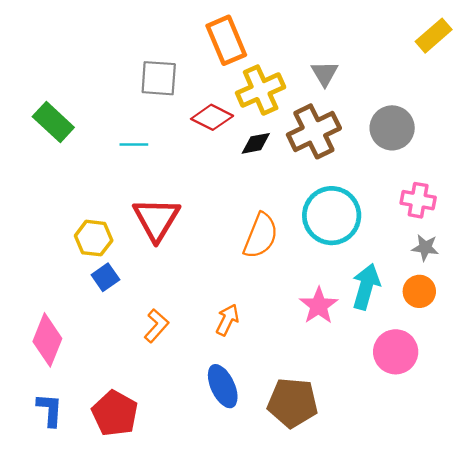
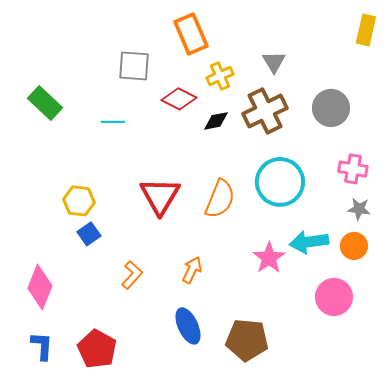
yellow rectangle: (434, 36) -> (366, 30), turned -36
yellow cross: (261, 90) -> (220, 76), size x0.7
red triangle: (156, 219) -> (160, 196), moved
cyan arrow: (366, 287) -> (309, 242), turned -114

